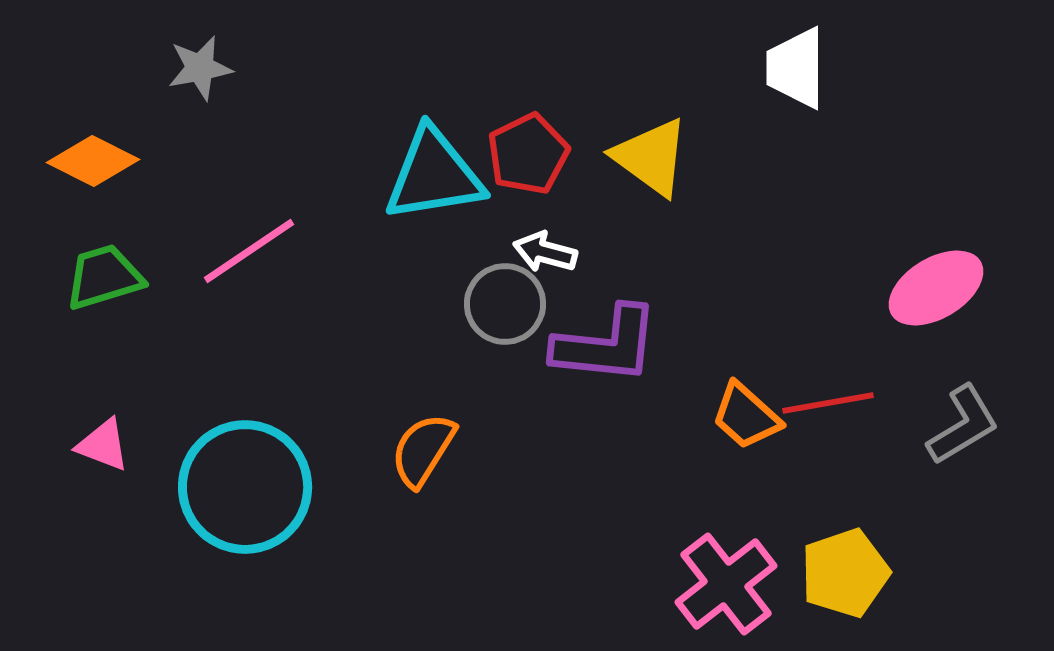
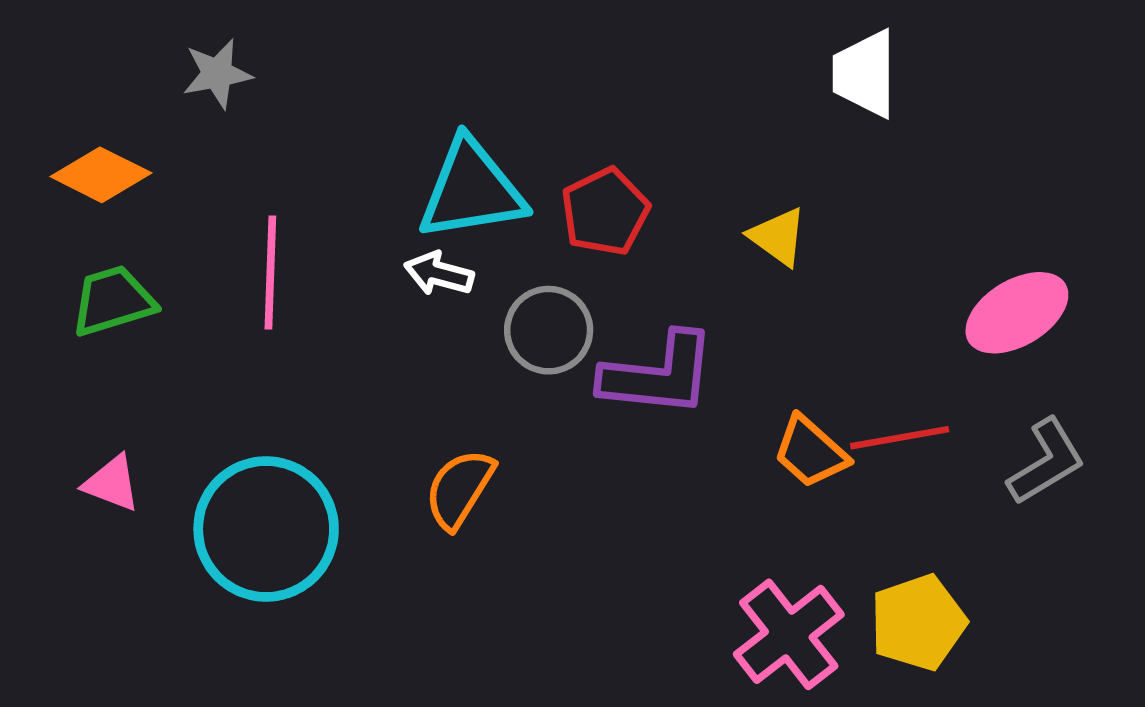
red pentagon: (528, 154) -> (605, 212), moved
yellow triangle: (651, 157) -> (778, 237), moved, size x0.7
pink line: (249, 251) -> (270, 273), turned -54
white arrow: (545, 252) -> (439, 274), moved

